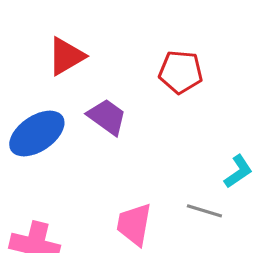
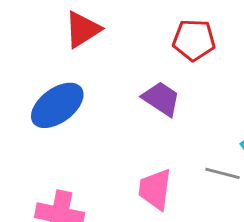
purple trapezoid: (107, 117) -> (161, 99), moved

